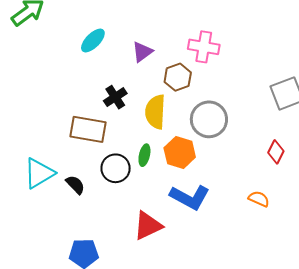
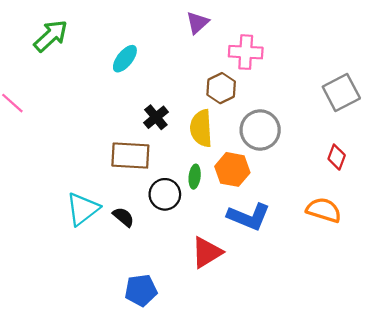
purple triangle: (142, 52) -> (197, 23), moved
orange semicircle: (259, 199) -> (324, 210), size x1.5

